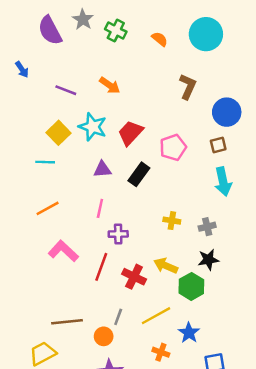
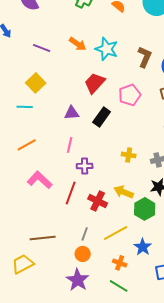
brown L-shape: (188, 87) -> (145, 57), moved
cyan star: (93, 127) -> (107, 49), moved
orange circle: (104, 336) -> (83, 254), moved

